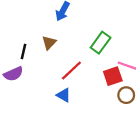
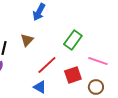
red square: (113, 76) -> (73, 75), moved

